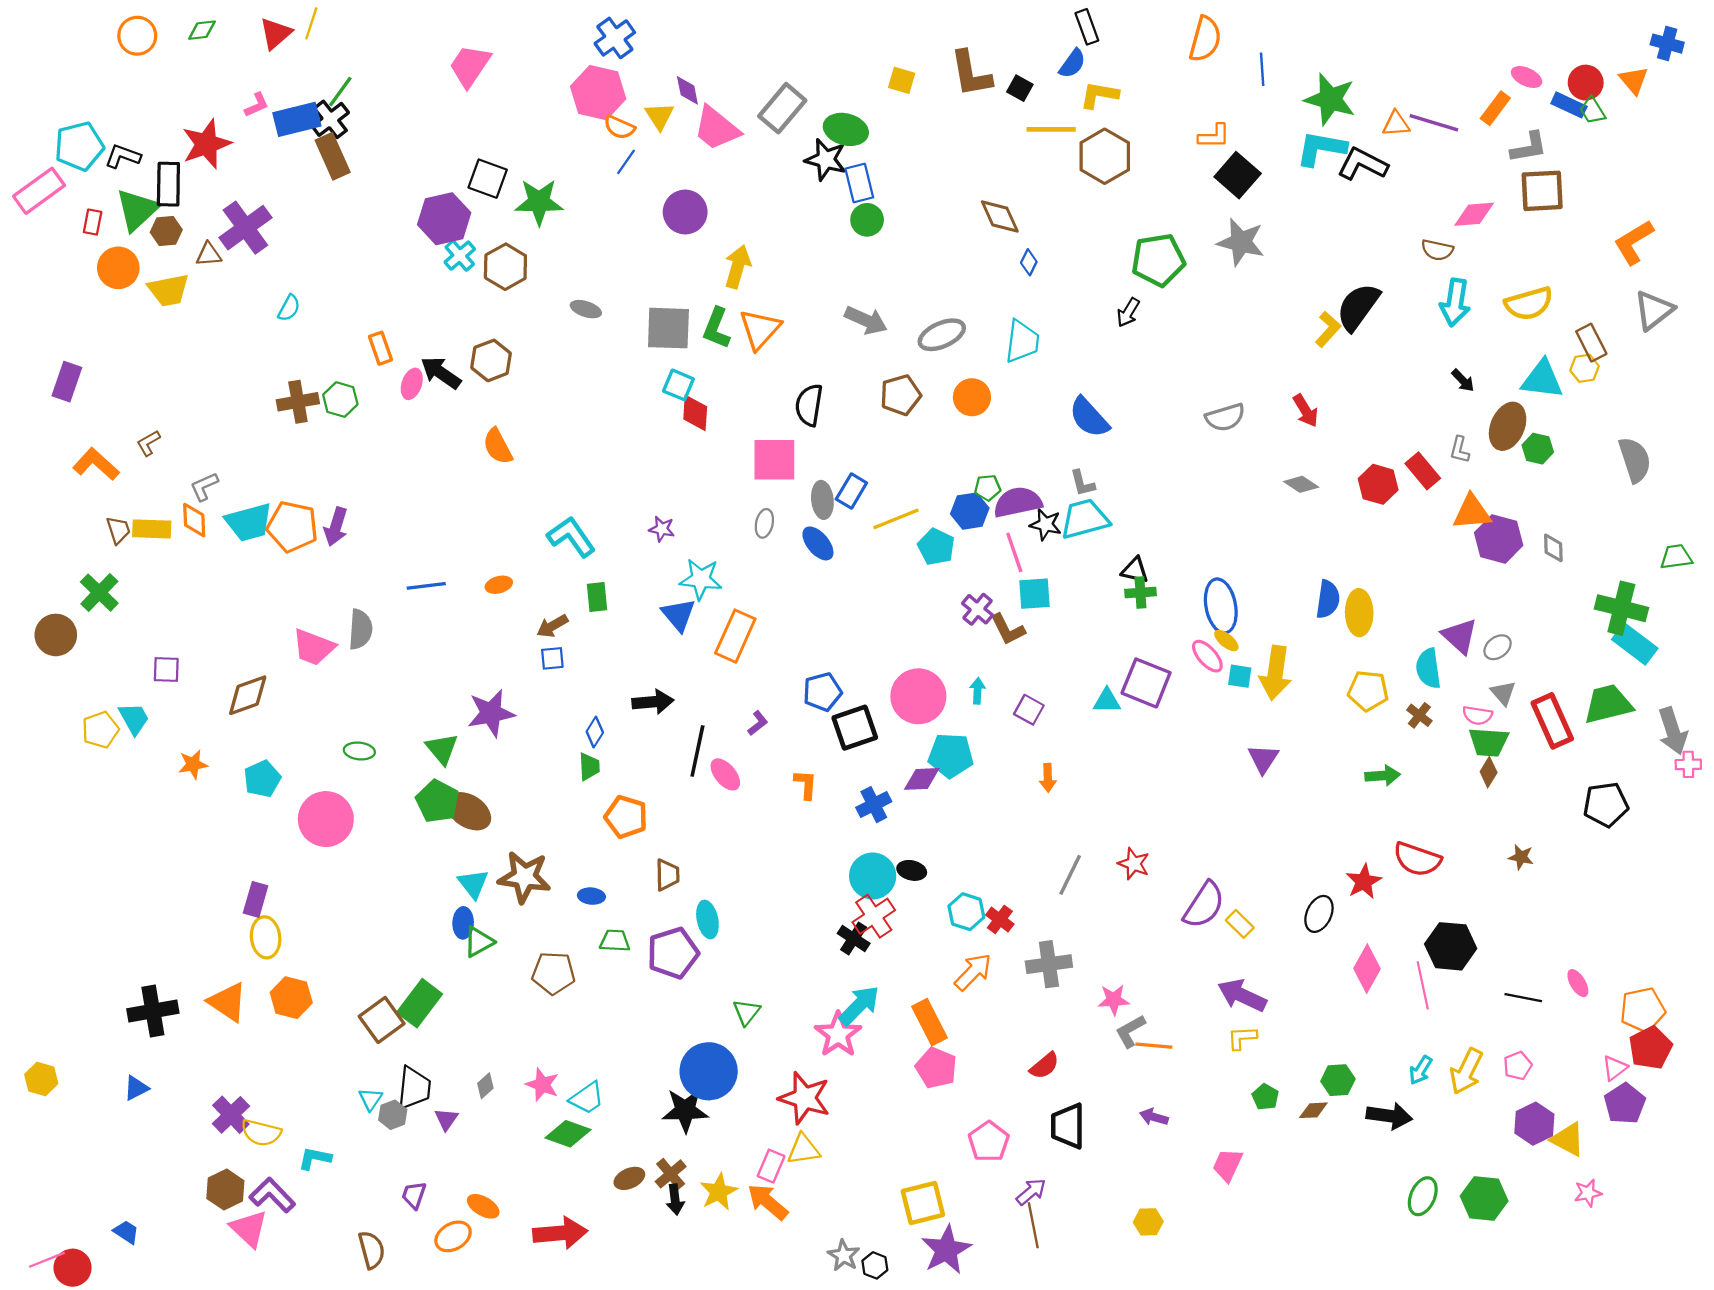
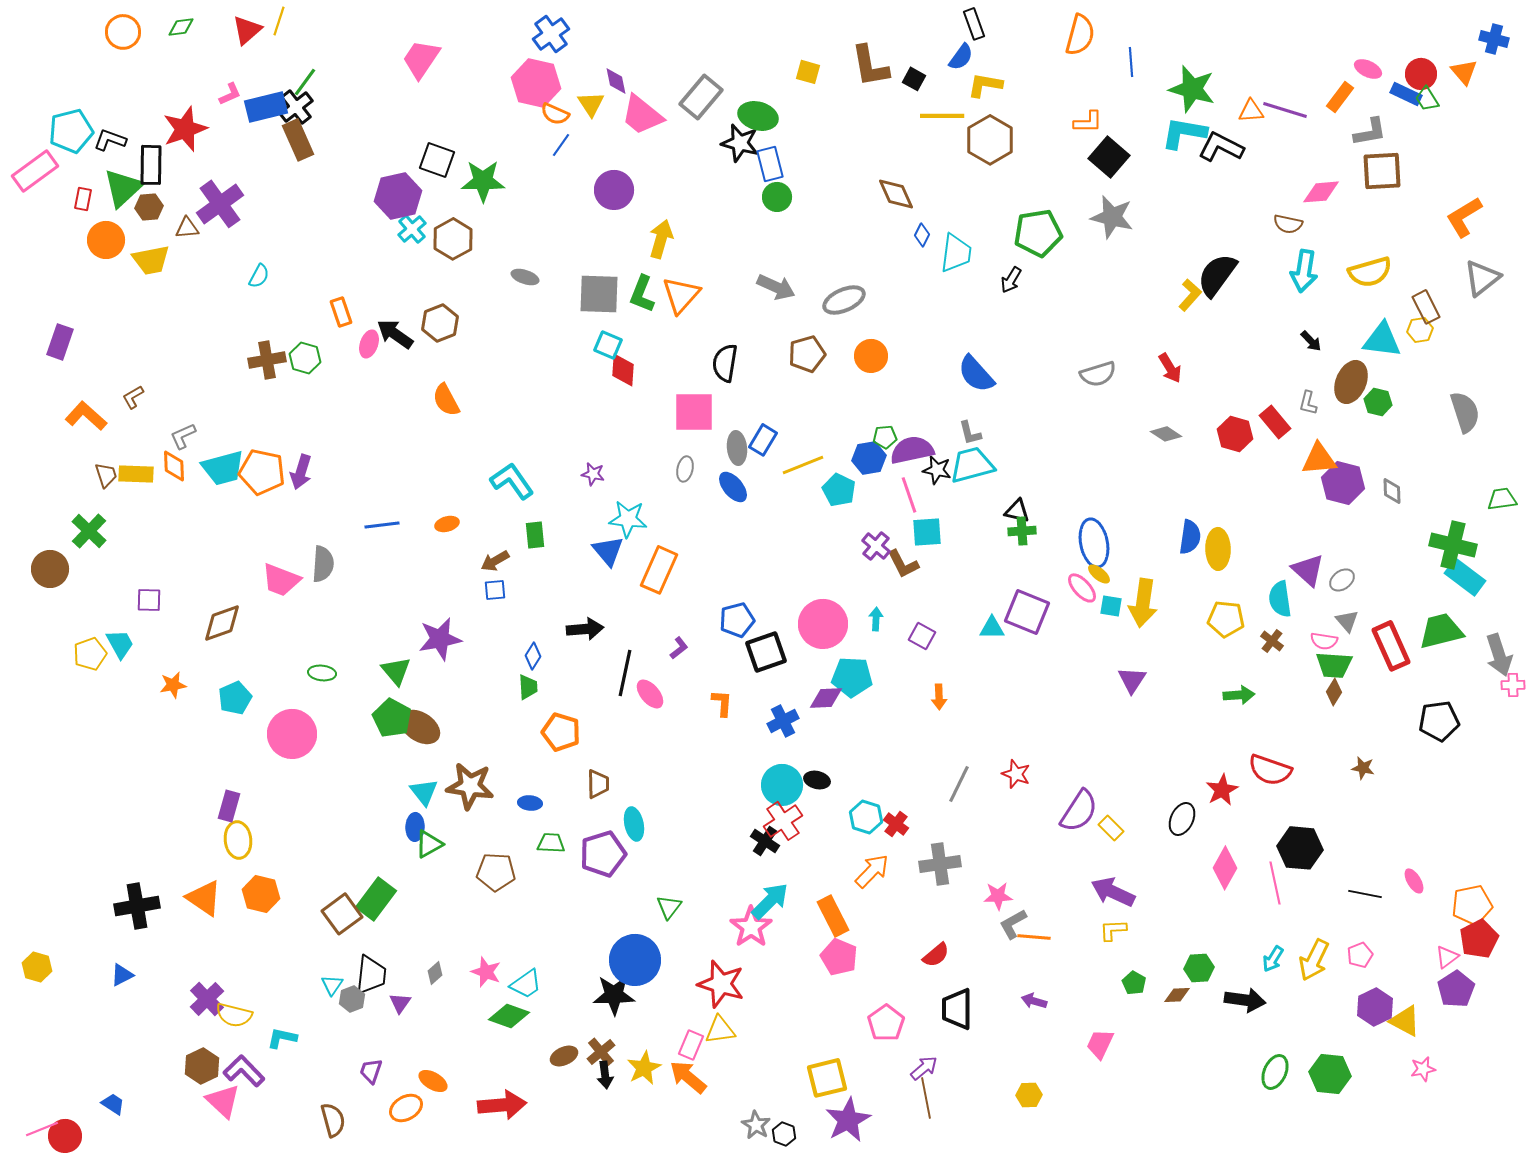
cyan trapezoid: (1022, 341) -> (956, 253), moved

